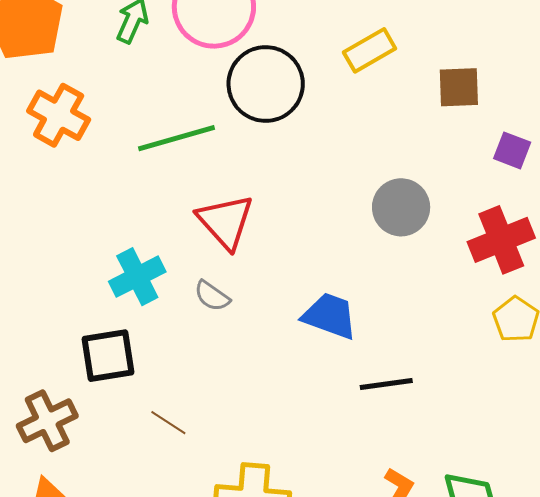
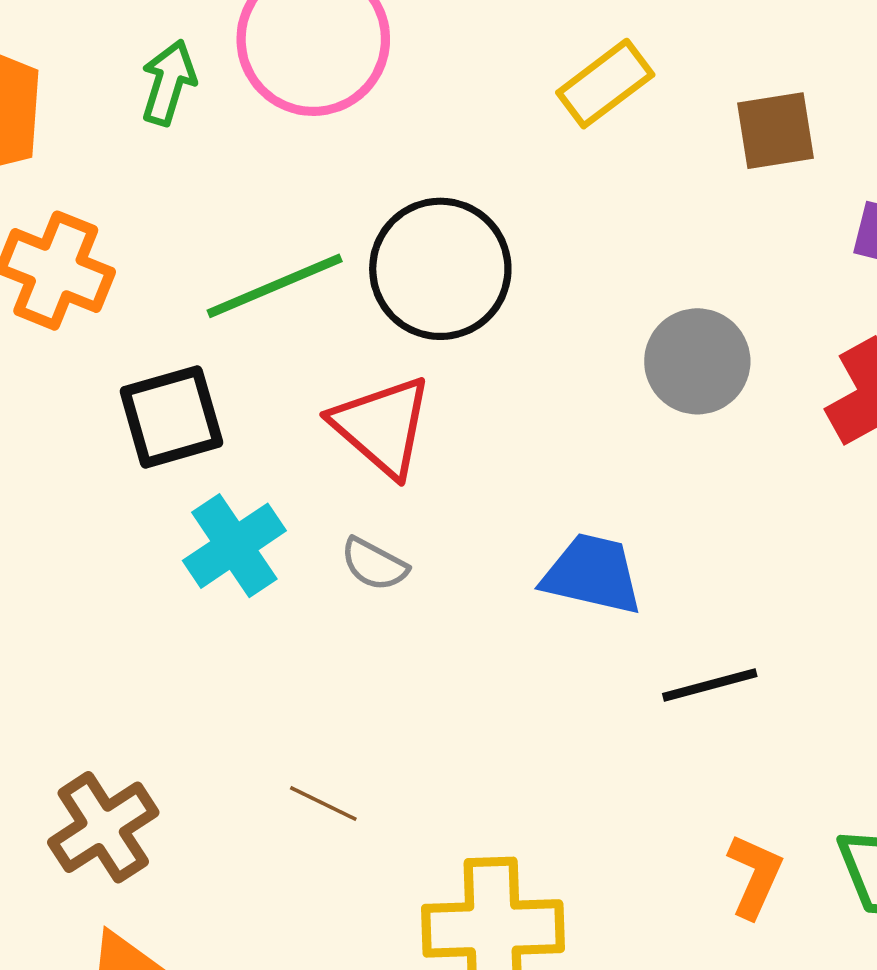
black circle: (266, 84) -> (440, 269), moved
black square: (108, 356) -> (171, 417), moved

